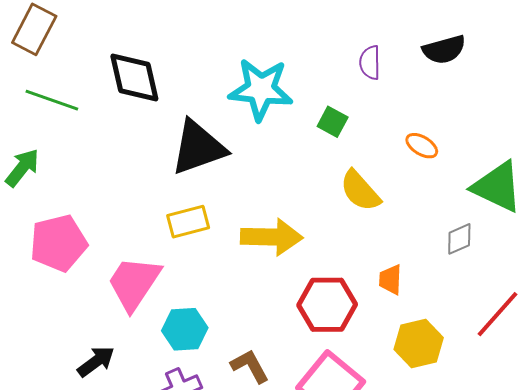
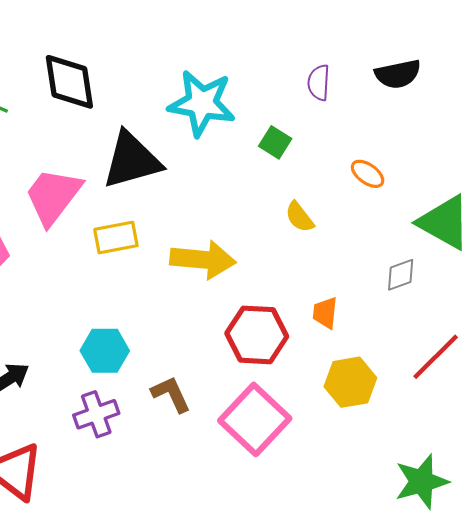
yellow semicircle: (360, 191) -> (299, 217), size x0.7
pink trapezoid: (134, 283) -> (53, 196), moved

